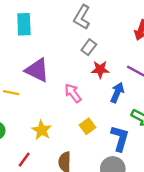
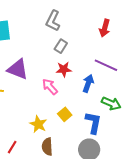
red star: (100, 70) -> (64, 69), moved
yellow star: (42, 130) -> (38, 124), moved

